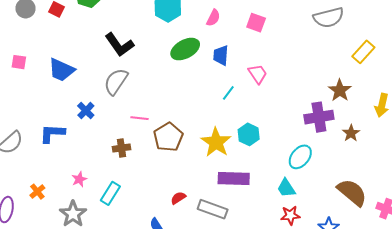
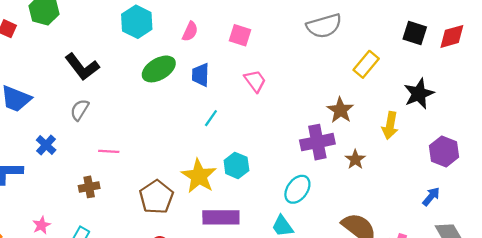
pink trapezoid: (258, 74) -> (255, 81), moved
gray semicircle: (116, 82) -> (80, 110), size x0.7
brown pentagon: (168, 137) -> (156, 197), moved

